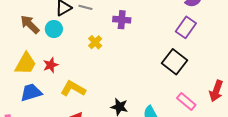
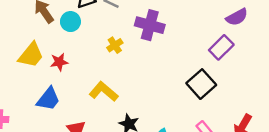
purple cross: (122, 20) -> (150, 25), size x1.4
yellow L-shape: (73, 89) -> (104, 92), moved
blue trapezoid: (31, 92) -> (48, 99), moved, turned 135

